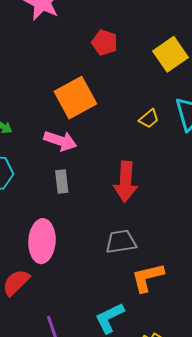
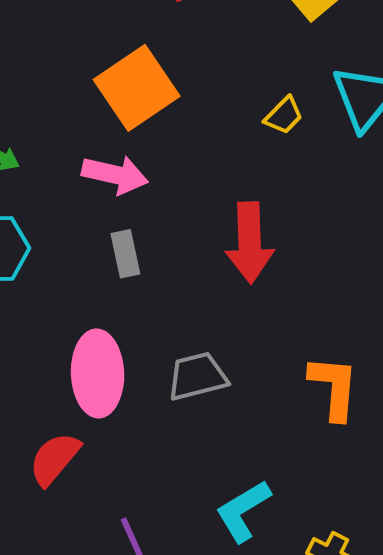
gray trapezoid: (121, 242) -> (197, 376), moved
orange L-shape: (148, 277) -> (334, 388), moved, turned 114

